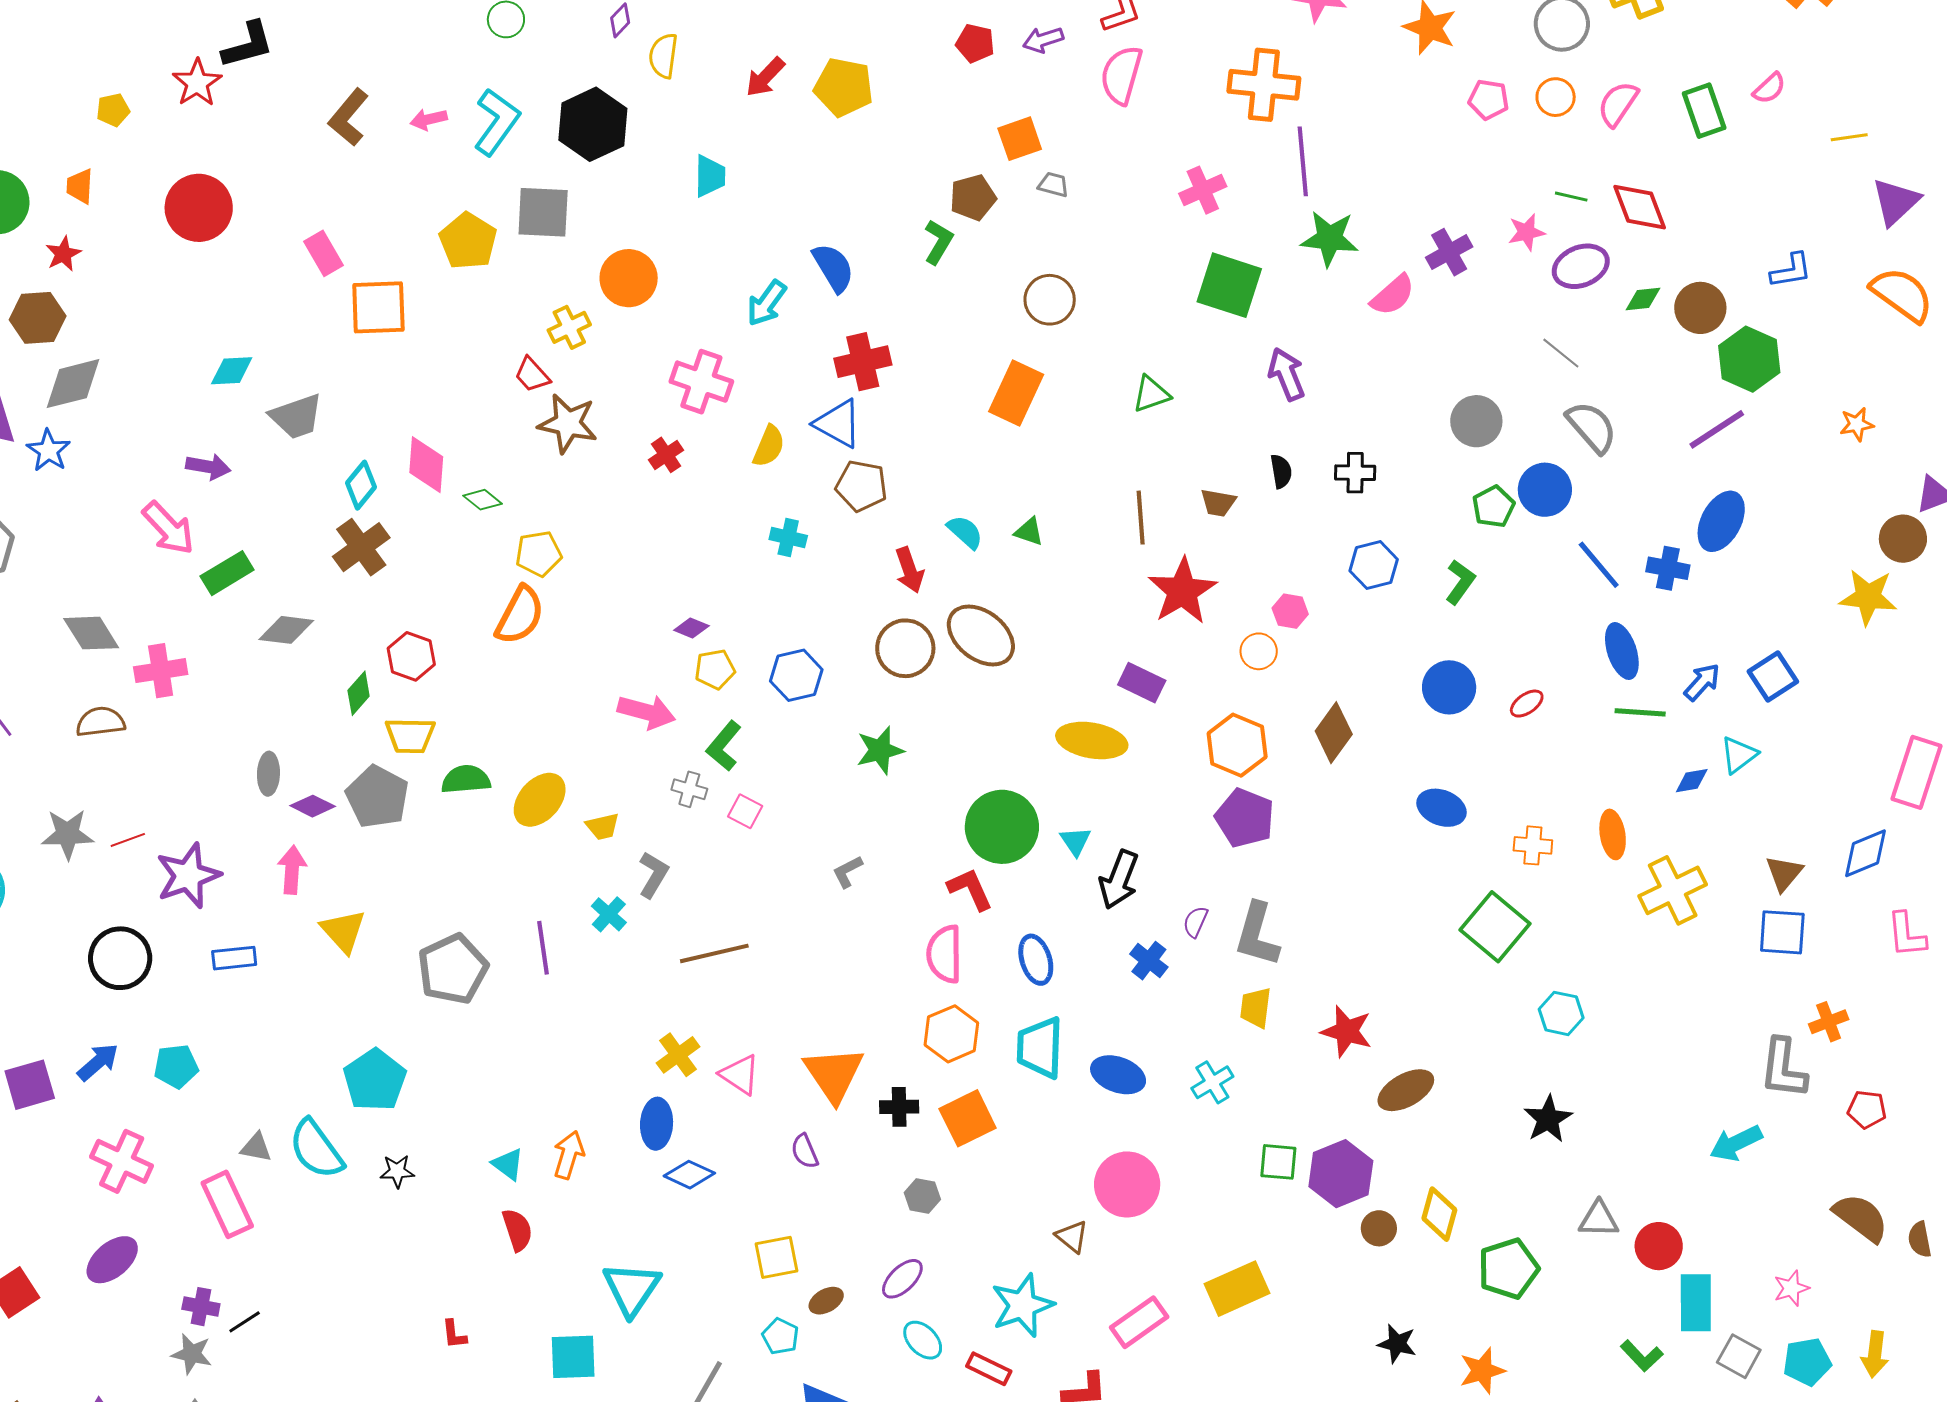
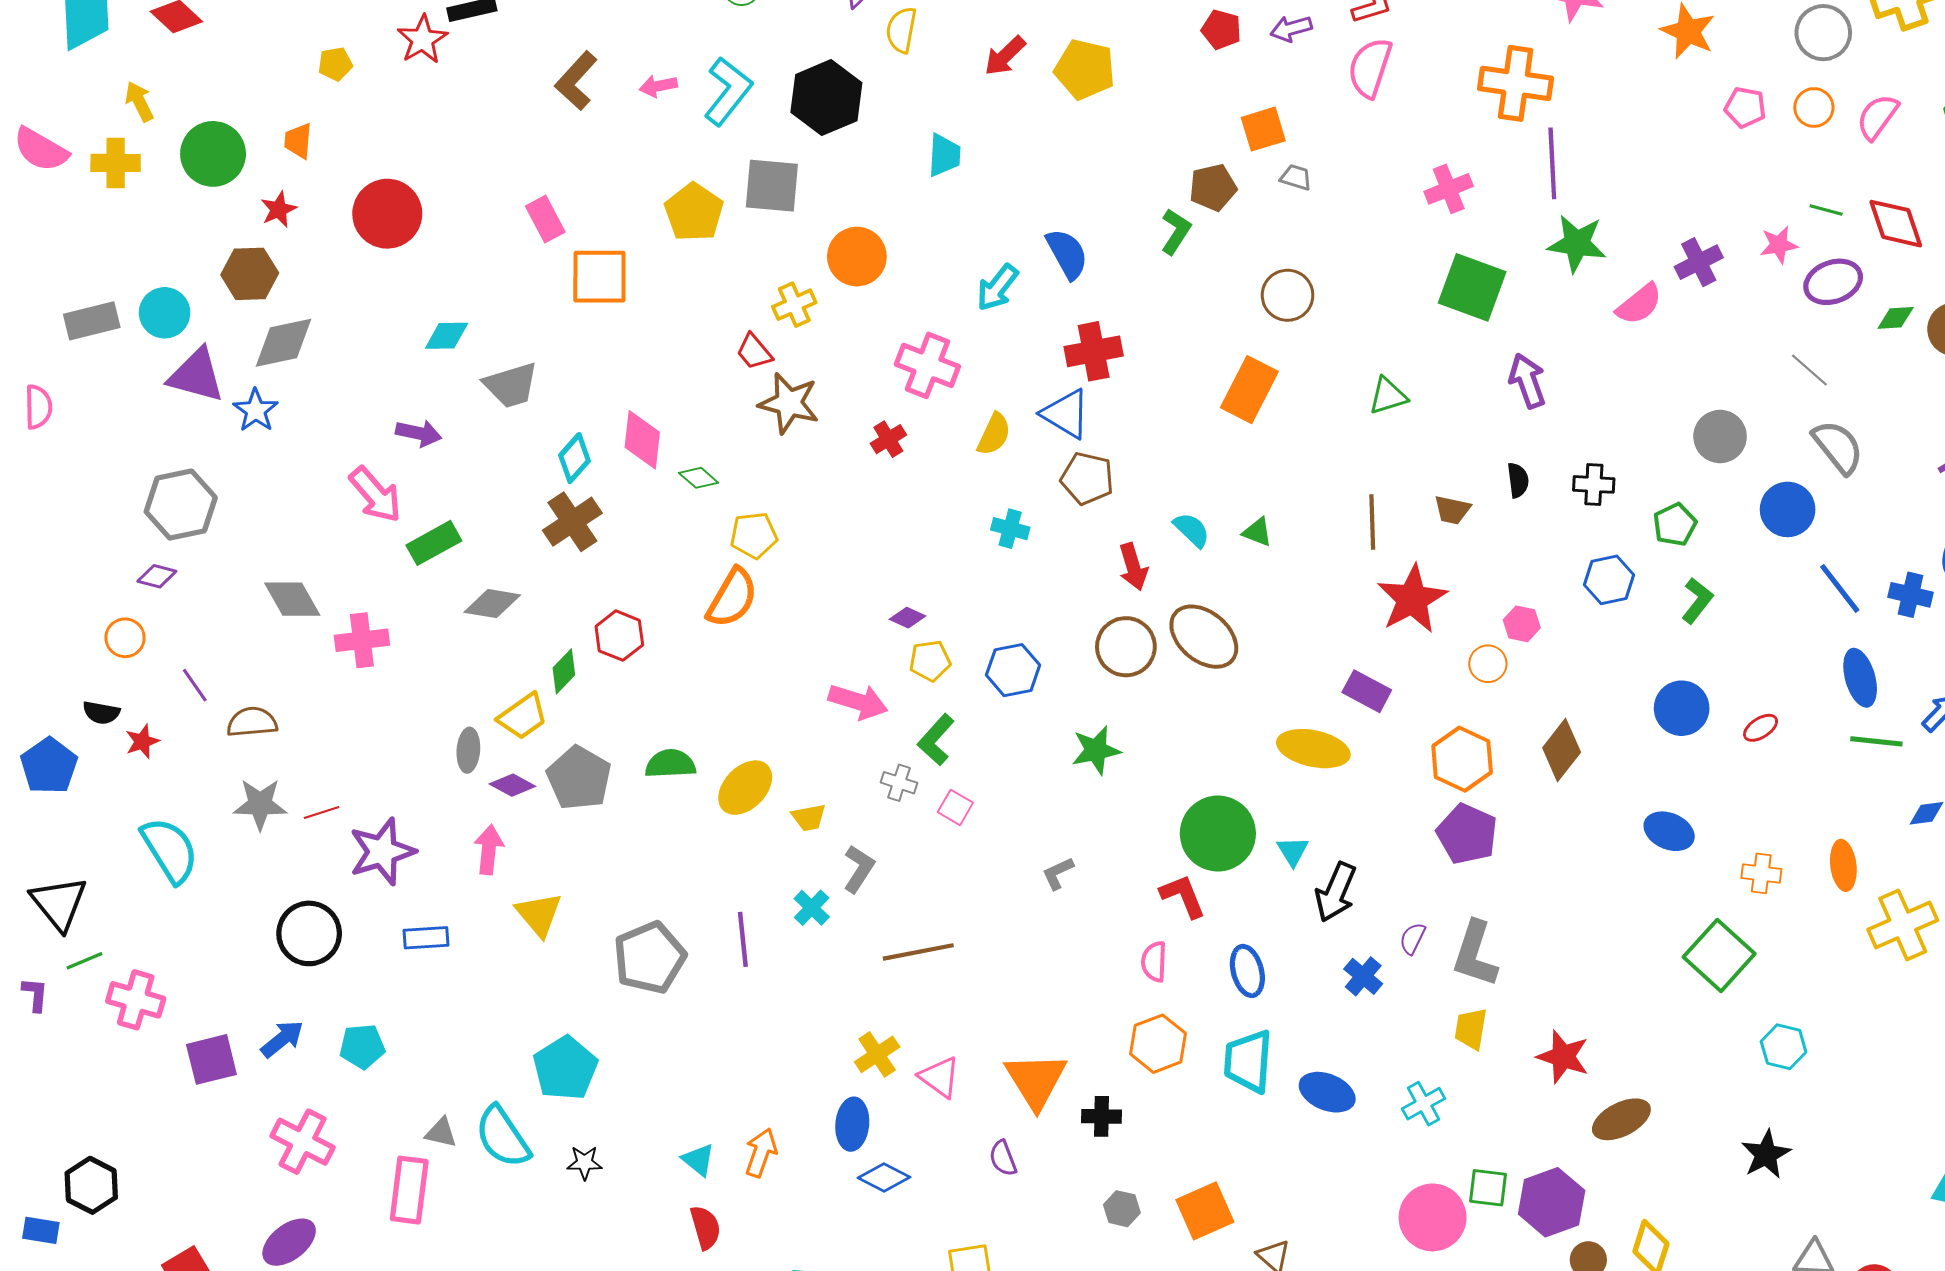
red circle: (199, 208) -> (387, 214), moved
green pentagon: (1493, 507) -> (1675, 525), moved
brown semicircle: (100, 722) -> (252, 722), moved
yellow trapezoid: (410, 735) -> (523, 716), moved, turned -38
pink semicircle: (945, 954) -> (1154, 962), size x0.7
orange square: (968, 1118) -> (1205, 1211), moved
pink circle: (1127, 1184) -> (1433, 1217), moved
pink rectangle: (227, 1204) -> (409, 1190), turned 30

